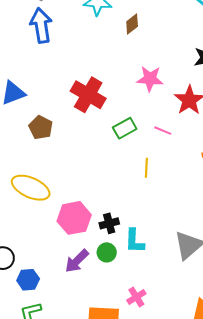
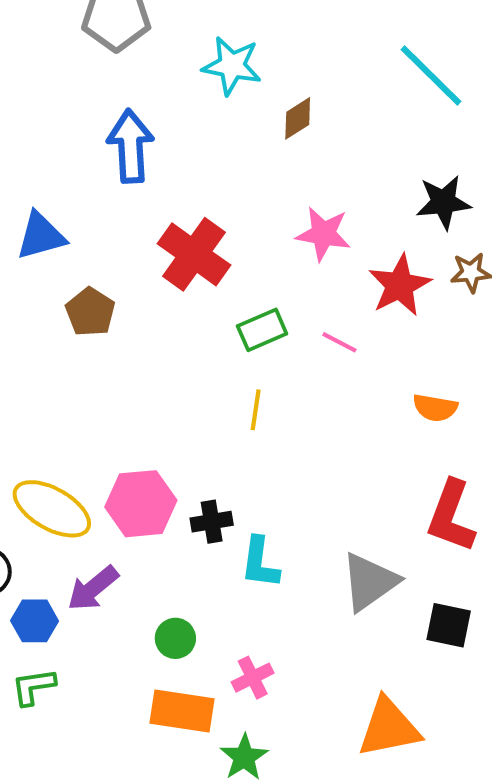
blue arrow: (41, 25) -> (130, 146), moved
yellow line: (146, 168) -> (256, 410), moved
yellow ellipse: (31, 188) -> (52, 509), moved
green circle: (107, 252) -> (175, 638), moved
purple arrow: (77, 261) -> (93, 588), moved

